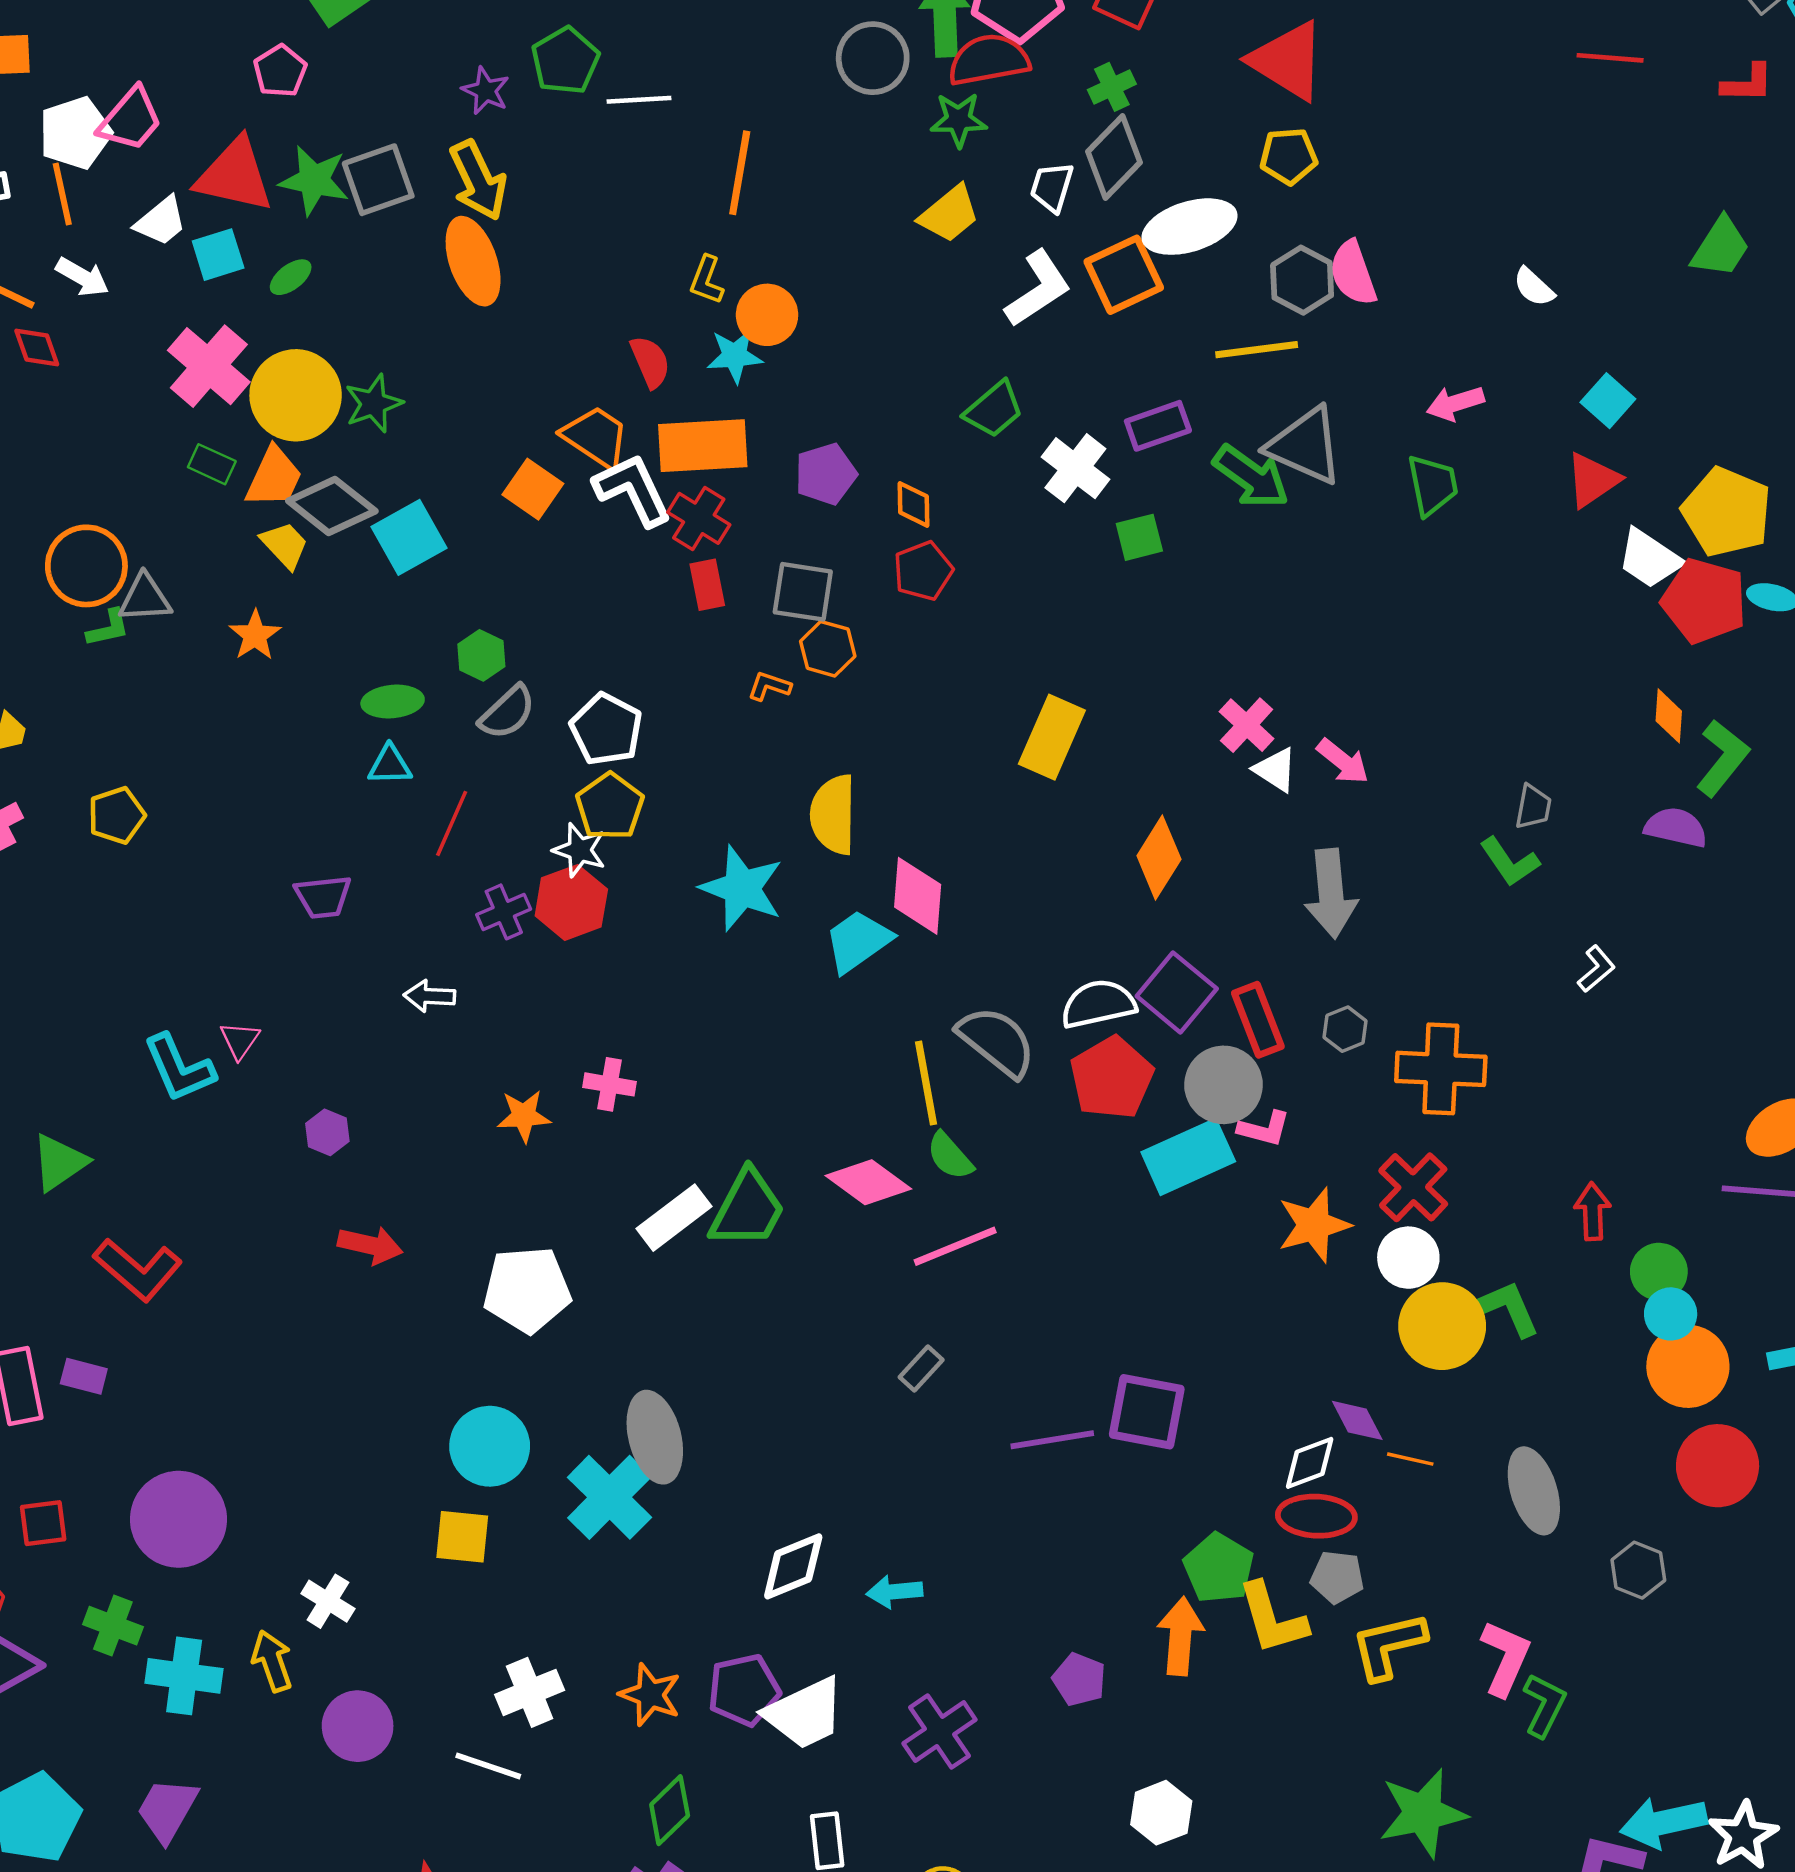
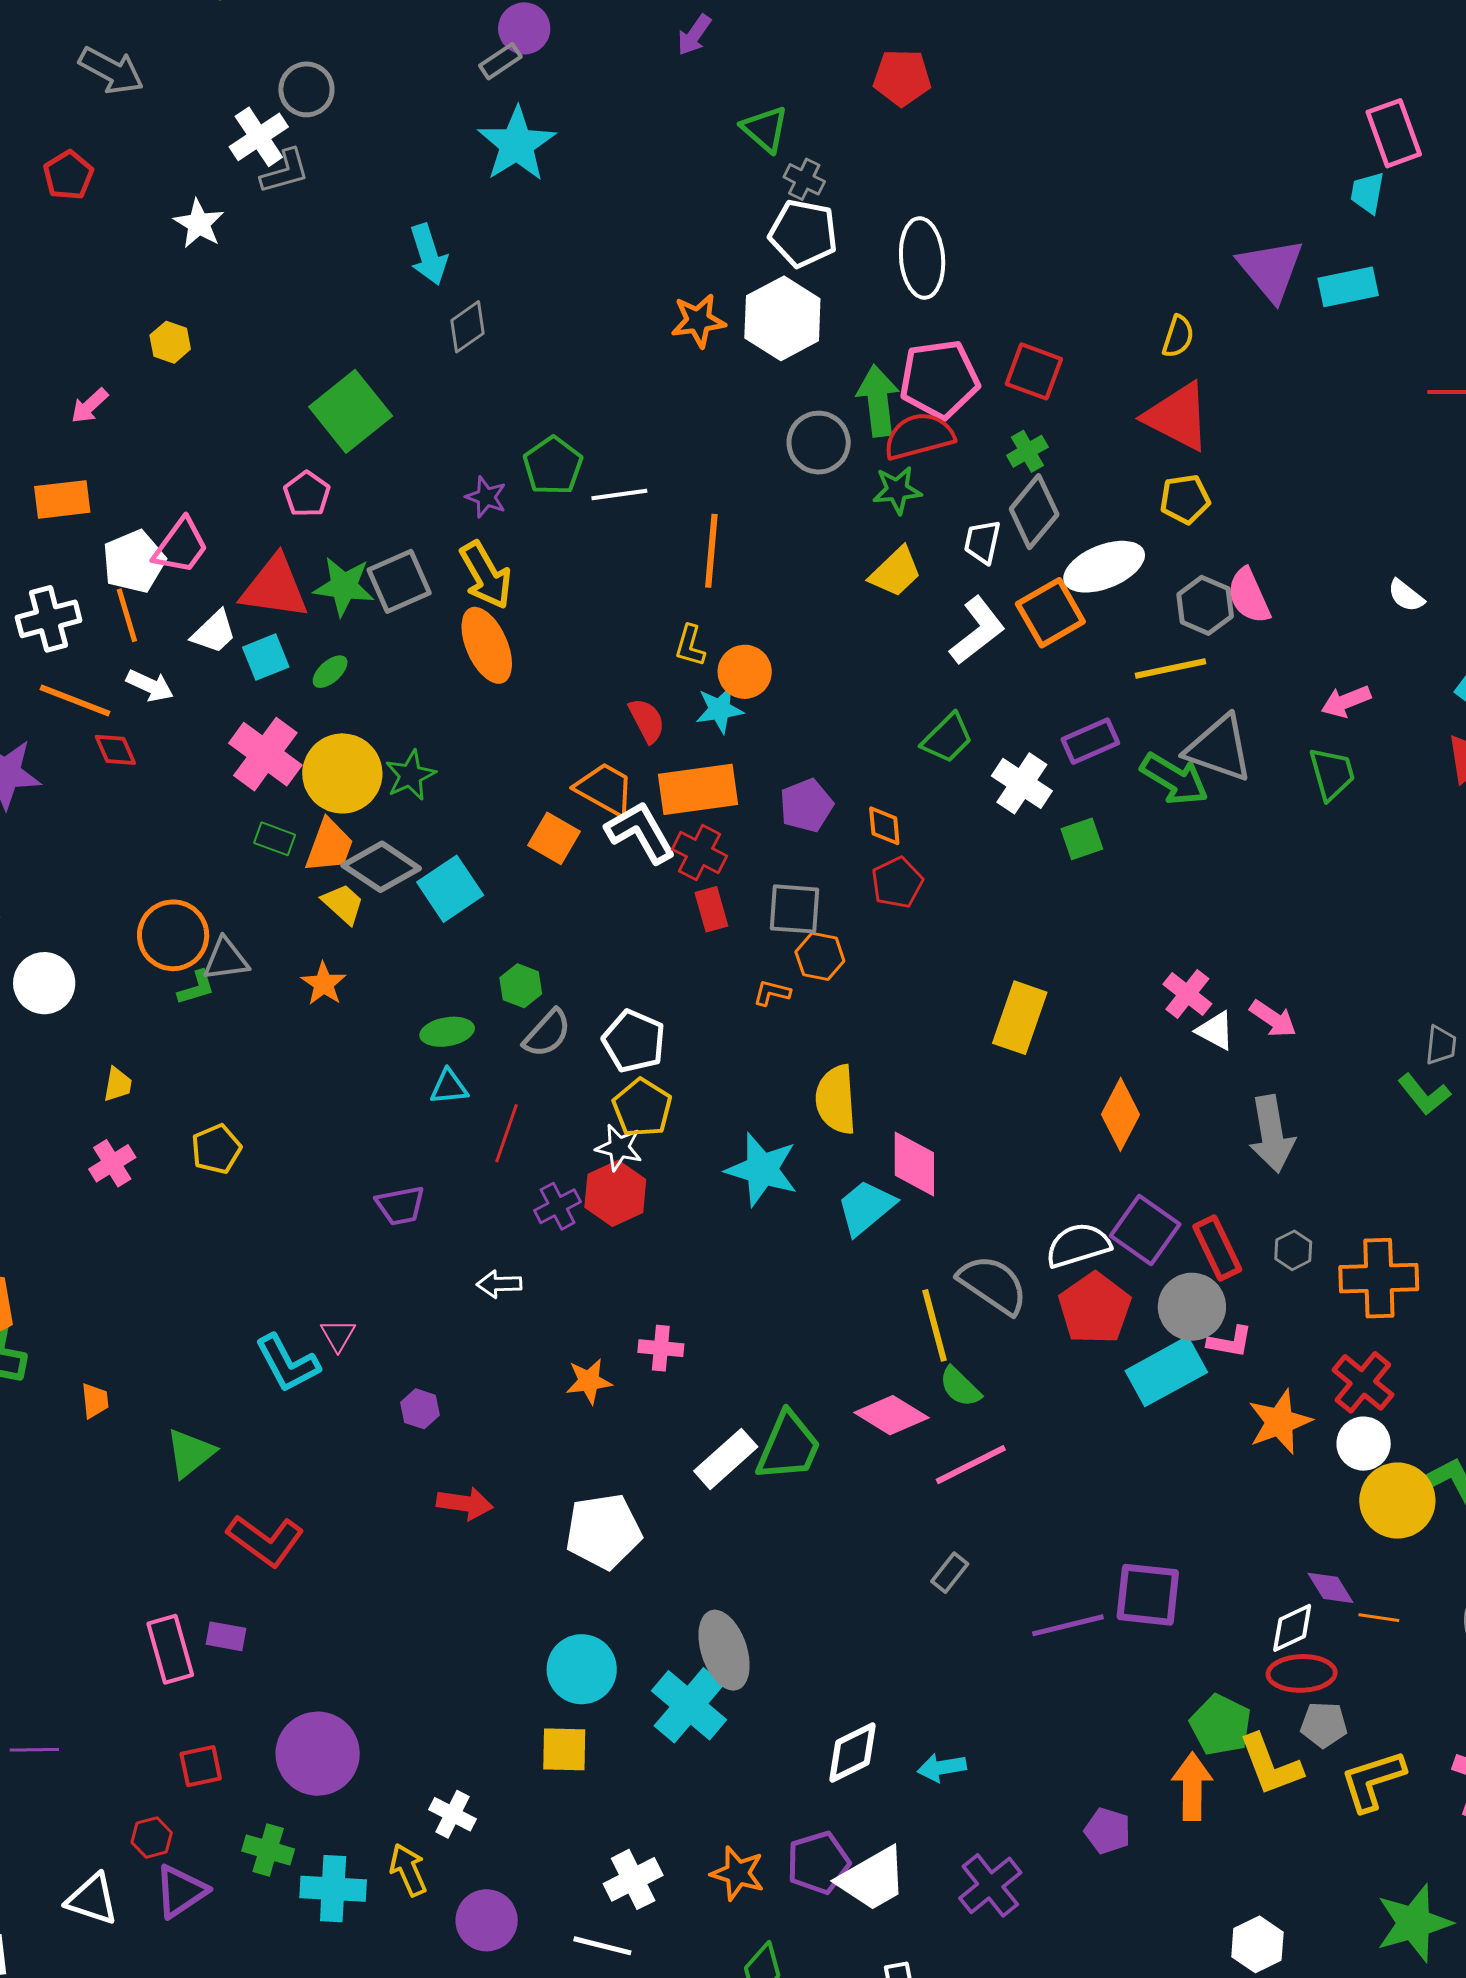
white hexagon: (1161, 1813) -> (1257, 1944), moved

